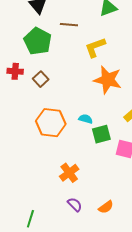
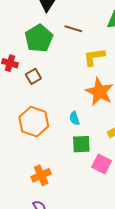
cyan semicircle: (86, 119) -> (74, 118), moved, turned -136

